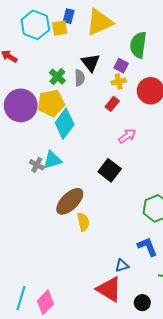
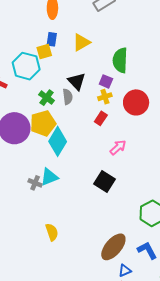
yellow triangle: (99, 22) -> (81, 42), size x0.7
cyan hexagon: (35, 25) -> (26, 66), moved
brown ellipse: (70, 201) -> (113, 247), moved
yellow semicircle: (83, 222) -> (52, 232), moved

